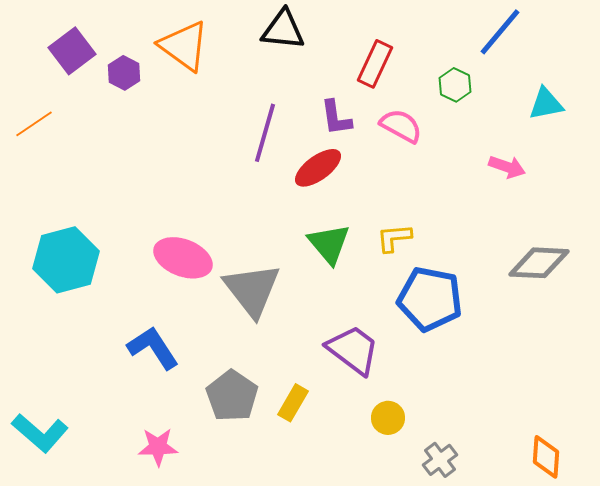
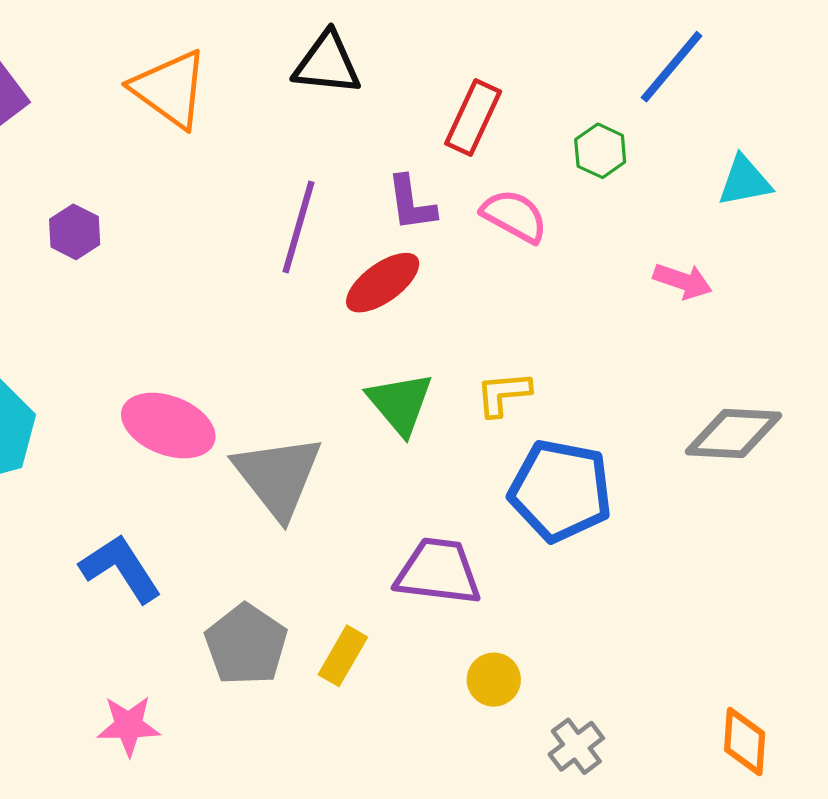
purple hexagon: (124, 73) -> (75, 232), moved
purple trapezoid: (353, 350) -> (438, 572), turned -30

